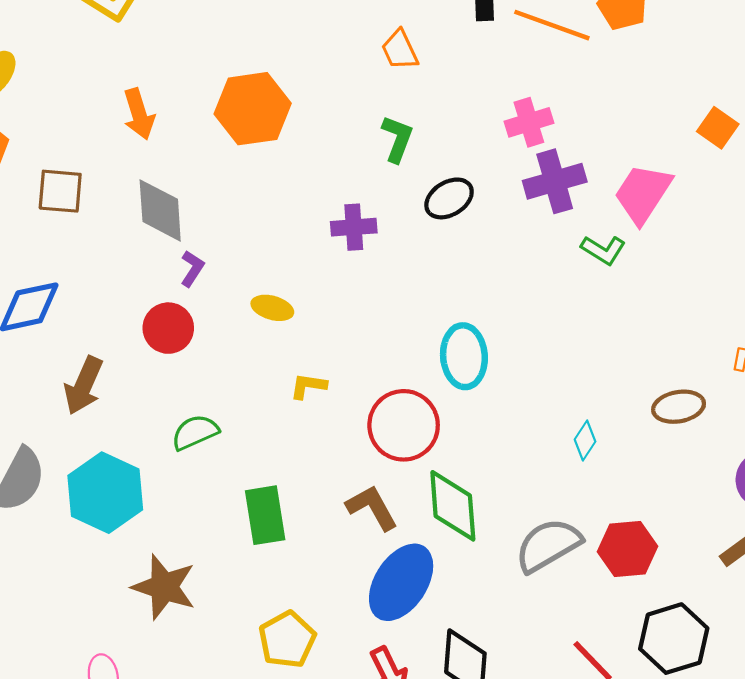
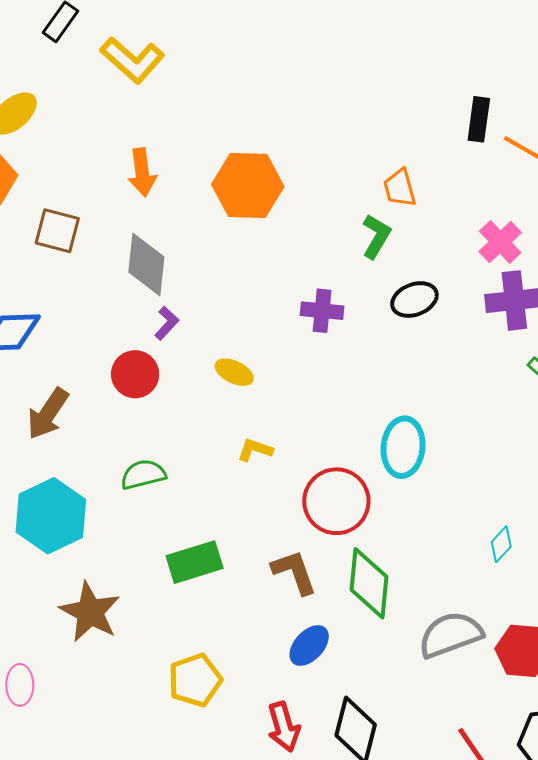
orange trapezoid: (400, 50) -> (400, 188), moved
pink cross: (529, 122) -> (500, 242), turned -36
green rectangle: (265, 515) -> (195, 562), turned 72
blue ellipse: (401, 582) -> (309, 645), size x0.6

